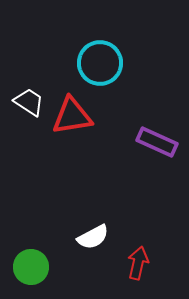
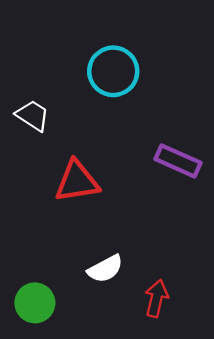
red triangle: (72, 116) -> (77, 181), moved

